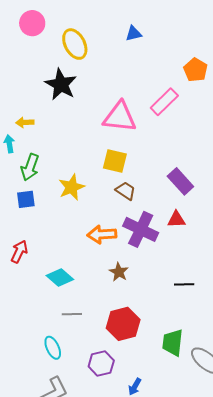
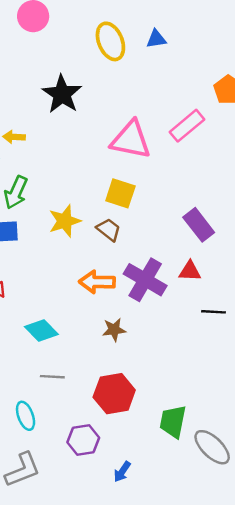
yellow ellipse: (75, 44) -> (110, 41), moved
brown trapezoid: (126, 191) -> (109, 230), moved
brown star: (119, 272) -> (114, 330), turned 30
black line: (184, 284) -> (214, 312), moved

